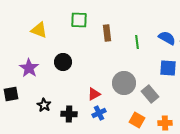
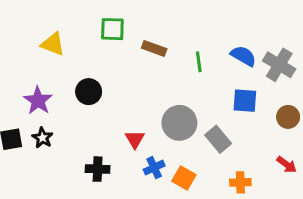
brown rectangle: (107, 33) -> (154, 48), turned -63
red triangle: (94, 94) -> (135, 139), turned -32
black star: (44, 105) -> (42, 138), moved
blue cross: (99, 113) -> (154, 168), moved
orange square: (137, 120) -> (184, 178), moved

